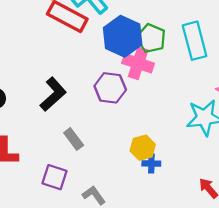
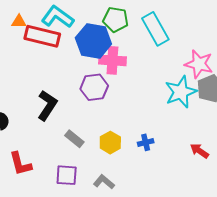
green pentagon: (151, 38) -> (116, 20), moved
yellow hexagon: (143, 148) -> (110, 143), moved

